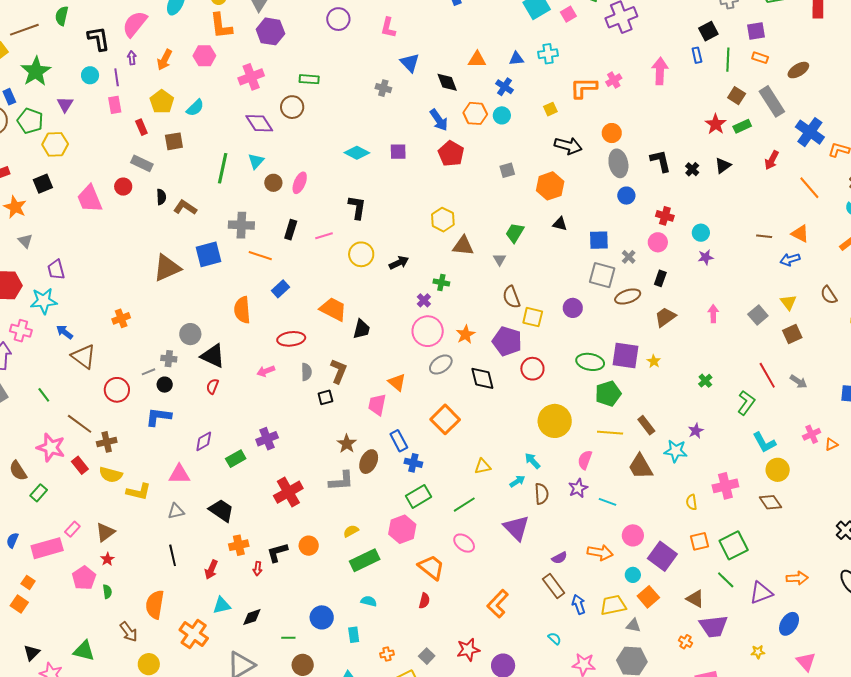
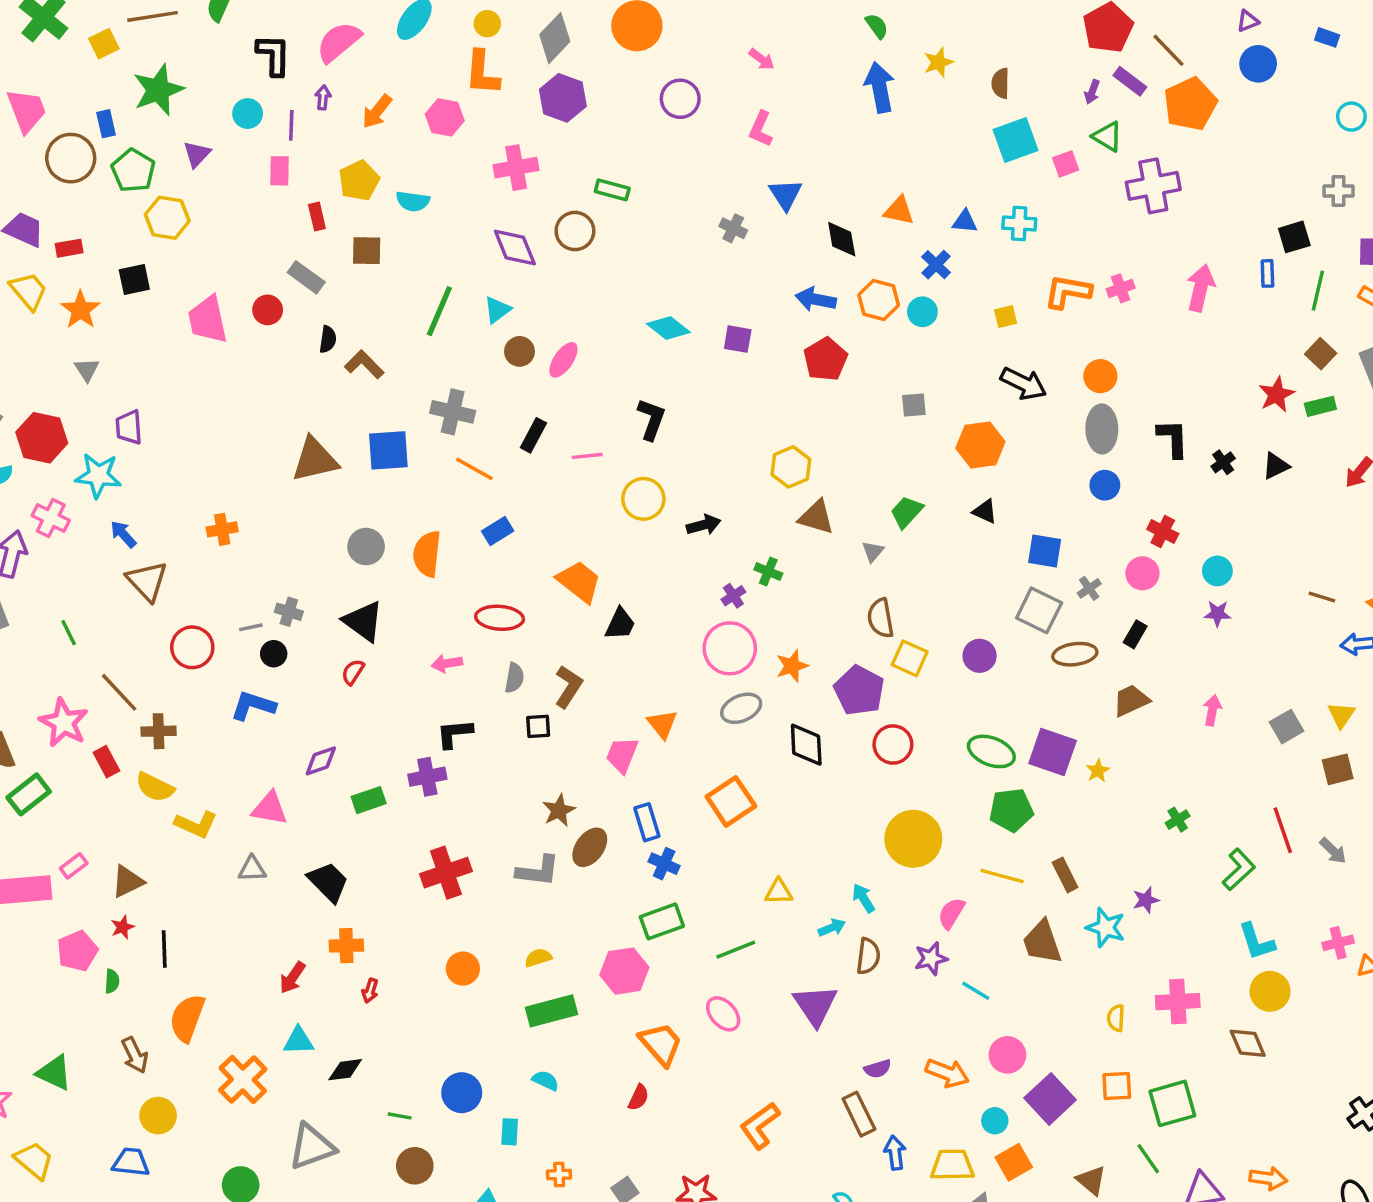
cyan semicircle: (195, 108) -> (413, 201), turned 42
blue arrow: (439, 120) -> (816, 299), turned 125
gray circle: (190, 334) -> (366, 547), moved
green rectangle: (39, 493) -> (29, 794), size x1.4
black L-shape: (277, 552) -> (454, 733), moved
black line: (173, 555) -> (164, 949), moved

